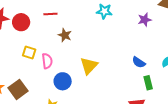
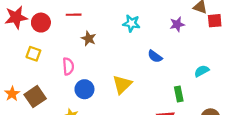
cyan star: (104, 11) -> (131, 23), moved
yellow square: (29, 53) -> (33, 54), moved
blue semicircle: (139, 62) -> (155, 56), moved
yellow triangle: (89, 66) -> (122, 84), moved

